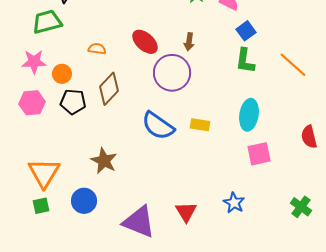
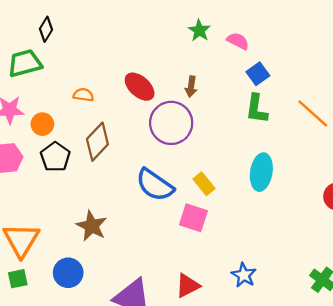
black pentagon: (73, 102) -> (55, 157), turned 30
yellow rectangle: (200, 125) -> (204, 184), turned 42
pink square: (259, 154) -> (193, 218), moved, turned 30
red triangle: (186, 212) -> (188, 286), turned 35

